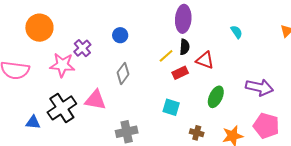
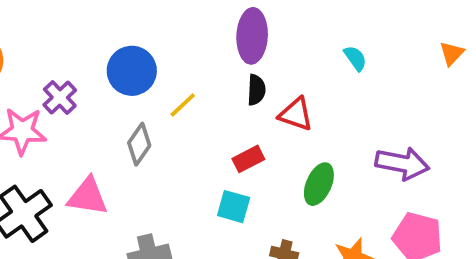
blue circle: (120, 35) -> (132, 71), size x1.6
yellow line: (166, 56) -> (183, 105), moved
red rectangle: (180, 73) -> (248, 159), moved

